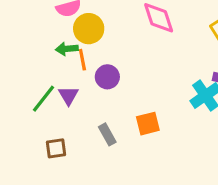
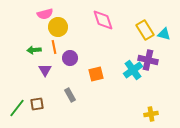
green arrow: (67, 49) -> (34, 50), moved
green line: (44, 99) -> (17, 108), moved
orange square: (148, 124) -> (96, 74), moved

